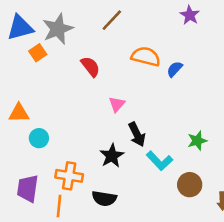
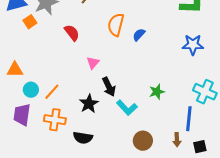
orange semicircle: (146, 57) -> (116, 25), turned -90
brown circle: (190, 185) -> (143, 141), moved
purple trapezoid: (28, 188) -> (22, 115), moved
orange line: (59, 206) -> (52, 92), moved, turned 36

